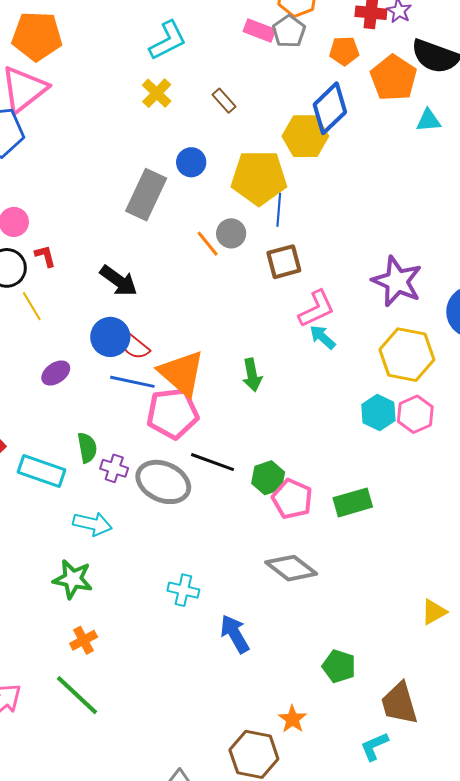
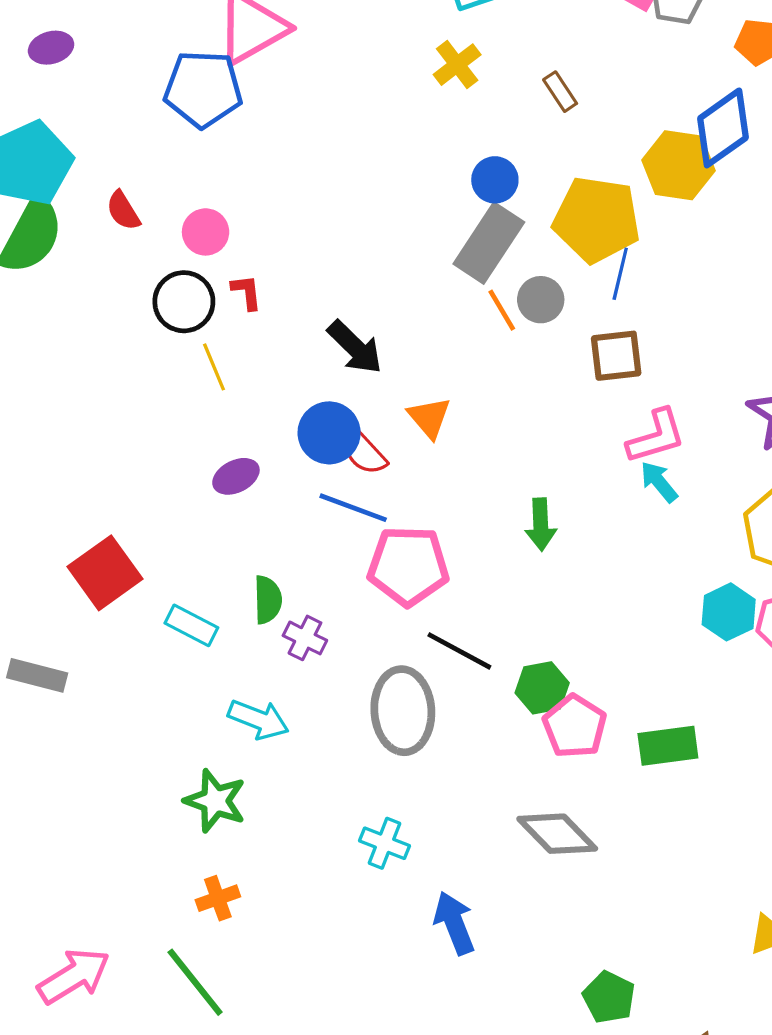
gray rectangle: (146, 195) -> (489, 243), moved
orange triangle: (182, 373) -> (429, 418), moved, size x0.6
cyan rectangle: (42, 471) -> (191, 625), size x0.7
gray ellipse: (163, 482) -> (403, 711), moved, turned 54

